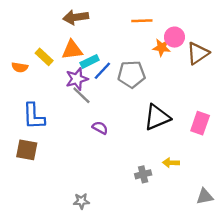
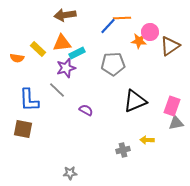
blue line: (102, 71) -> (108, 26), moved
gray line: (81, 95) -> (57, 90), moved
gray triangle: (205, 196) -> (176, 123), moved

